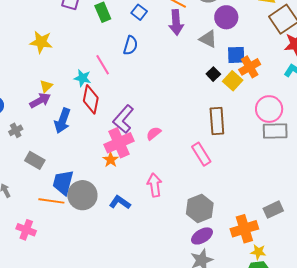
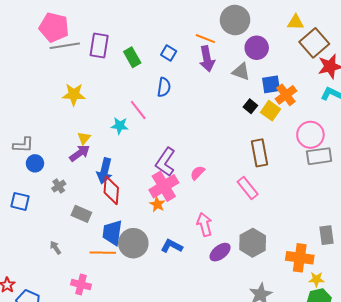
red diamond: (91, 99) -> (111, 190), moved
gray rectangle: (273, 210) -> (326, 235), turned -66
orange cross: (244, 229) -> (300, 258), turned 32
purple ellipse: (202, 236) -> (220, 252), moved

